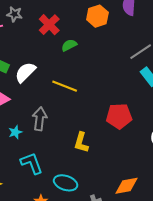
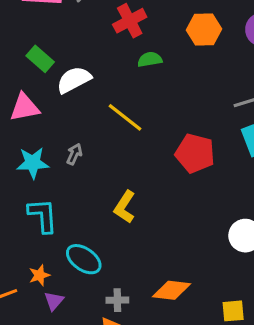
red pentagon: (119, 116) -> (195, 153), moved
gray arrow: (40, 119) -> (74, 154), size x0.6
cyan star: (15, 132) -> (33, 163), size x1.5

